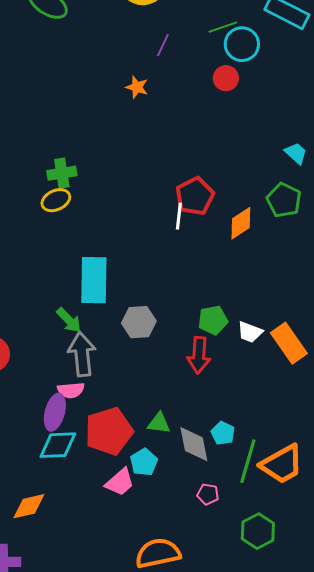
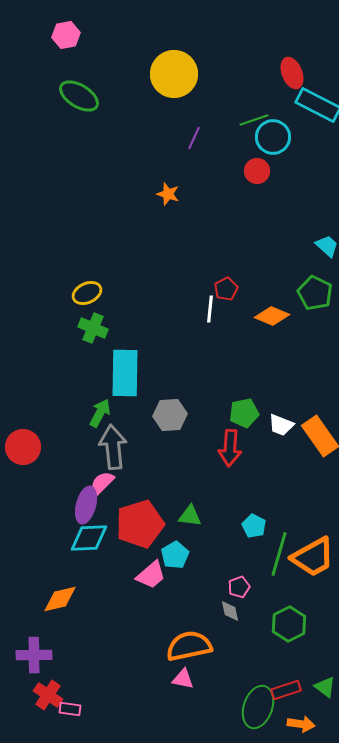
orange star: (137, 87) -> (168, 194), moved
green cross: (62, 173) -> (93, 328), moved, turned 32
red pentagon: (195, 196) -> (226, 289), size x0.6
orange diamond: (241, 223) -> (272, 316), turned 56
green arrow: (69, 320) -> (100, 413), turned -108
pink semicircle: (71, 390) -> (102, 483), turned 140
gray diamond: (194, 444) -> (230, 611), moved, size x0.6
pink pentagon: (208, 494) -> (239, 587), turned -30

